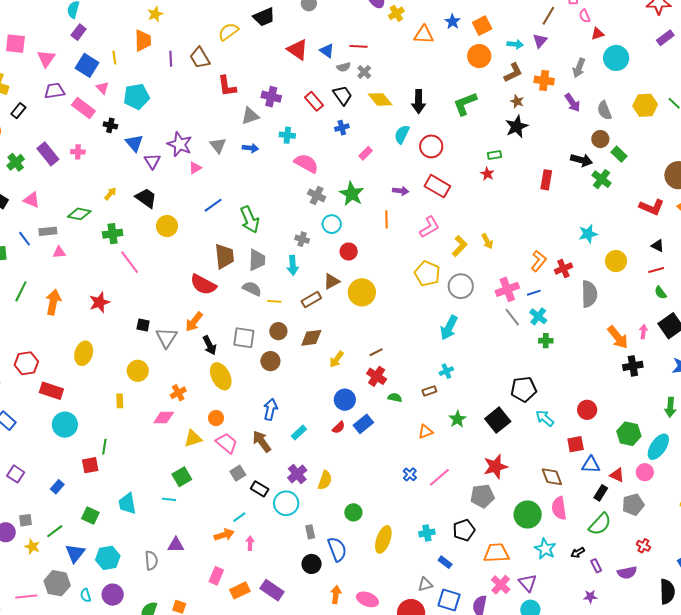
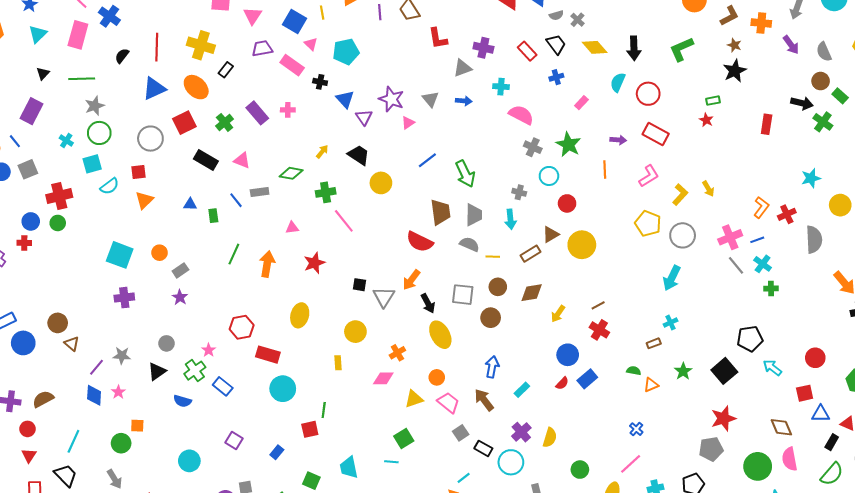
pink triangle: (59, 252) -> (292, 228), moved
green semicircle: (395, 398) -> (634, 371), moved
pink line: (439, 477) -> (631, 464), moved

